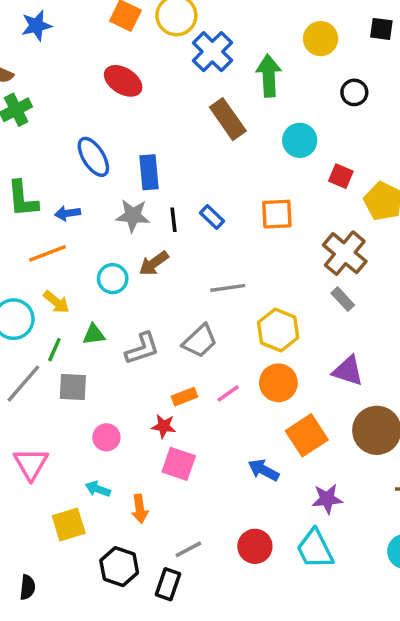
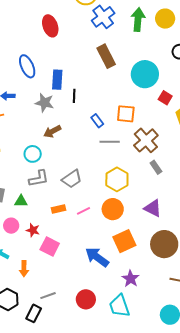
green arrow: (269, 76) -> (138, 19), moved
red ellipse: (123, 81) -> (50, 26), turned 30
cyan circle: (300, 140) -> (145, 74), size x1.4
blue rectangle: (212, 217) -> (97, 121), moved
black line: (173, 220) -> (74, 96), moved
brown cross: (345, 253) -> (146, 140), moved
cyan circle: (113, 279) -> (33, 154), moved
gray line: (228, 288) -> (110, 142), moved
green triangle: (94, 334) -> (21, 201), moved
red star: (164, 426) -> (33, 230), moved
blue arrow: (264, 470) -> (97, 257), size x1.4
purple star: (327, 499) -> (131, 279), turned 30

